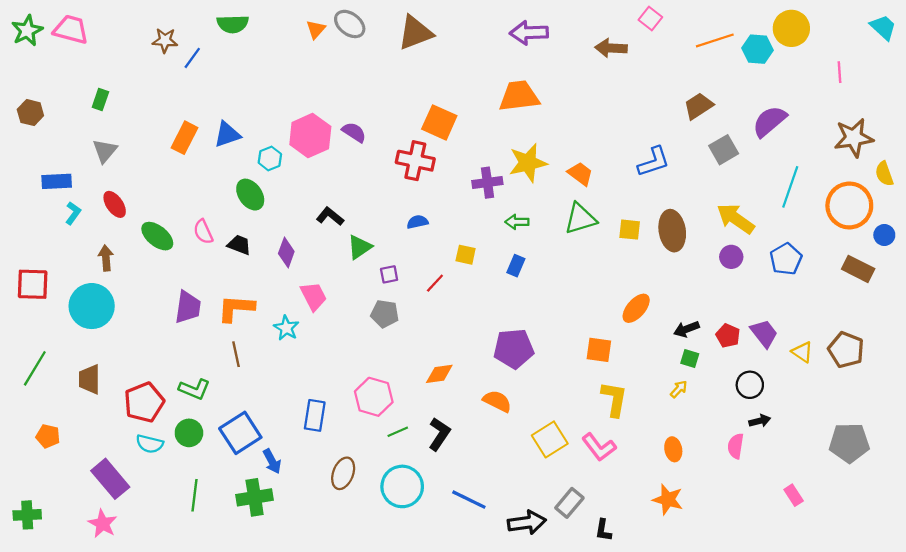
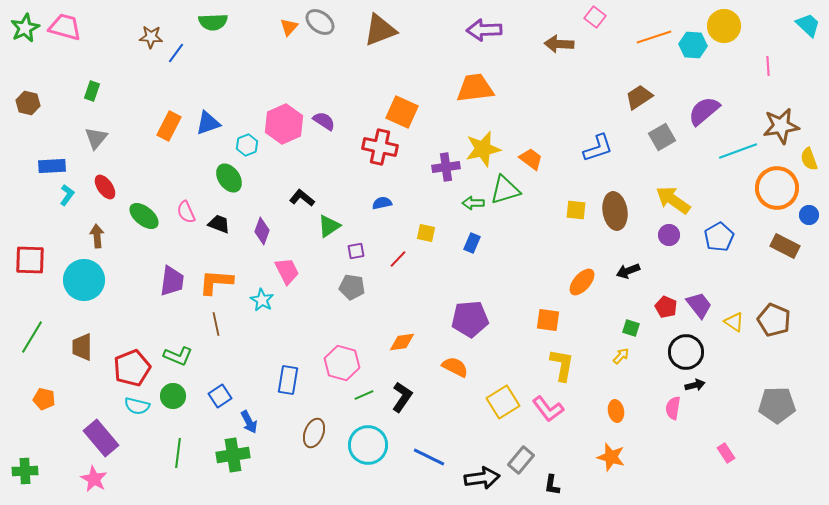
cyan line: (790, 187) -> (738, 151), moved, turned 51
green triangle: (580, 219) -> (505, 190), moved
black arrow: (686, 329) -> (628, 271), moved
black circle: (750, 385) -> (686, 352), size x1.4
blue square: (240, 433) -> (220, 396), size x0.6

